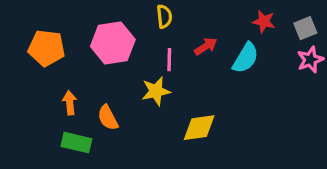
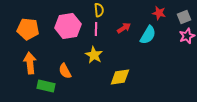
pink line: (169, 60) -> (96, 29), moved
yellow star: (156, 91) -> (94, 55), turned -30
orange arrow: (70, 103) -> (30, 63), moved, size x1.5

